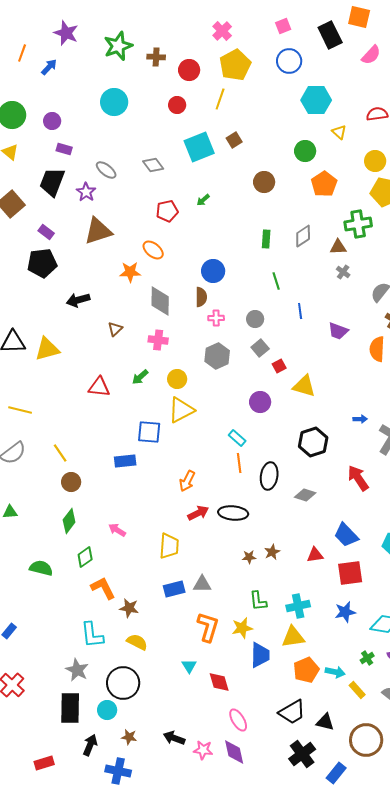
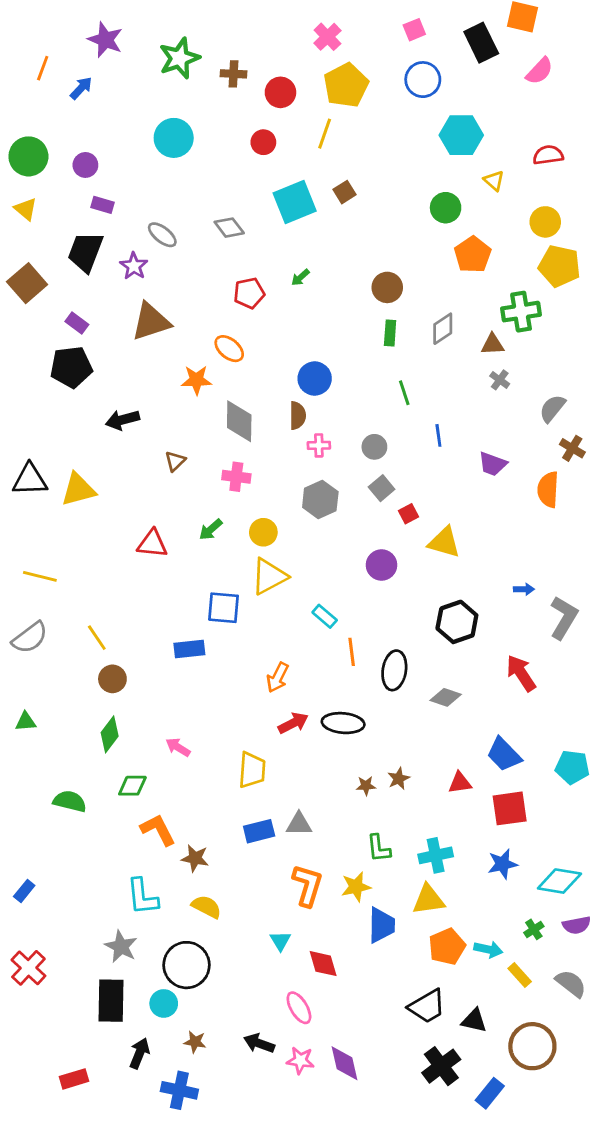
brown circle: (264, 182) -> (387, 287), moved
cyan rectangle: (237, 438) -> (325, 616), moved
green diamond: (85, 557) -> (132, 786), turned 35
pink ellipse: (238, 720) -> (299, 1008), moved

